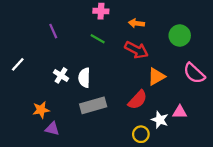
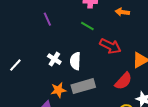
red arrow: (136, 50) -> (110, 46), moved
white line: (18, 64) -> (15, 65), moved
orange star: (41, 110) -> (58, 90), moved

